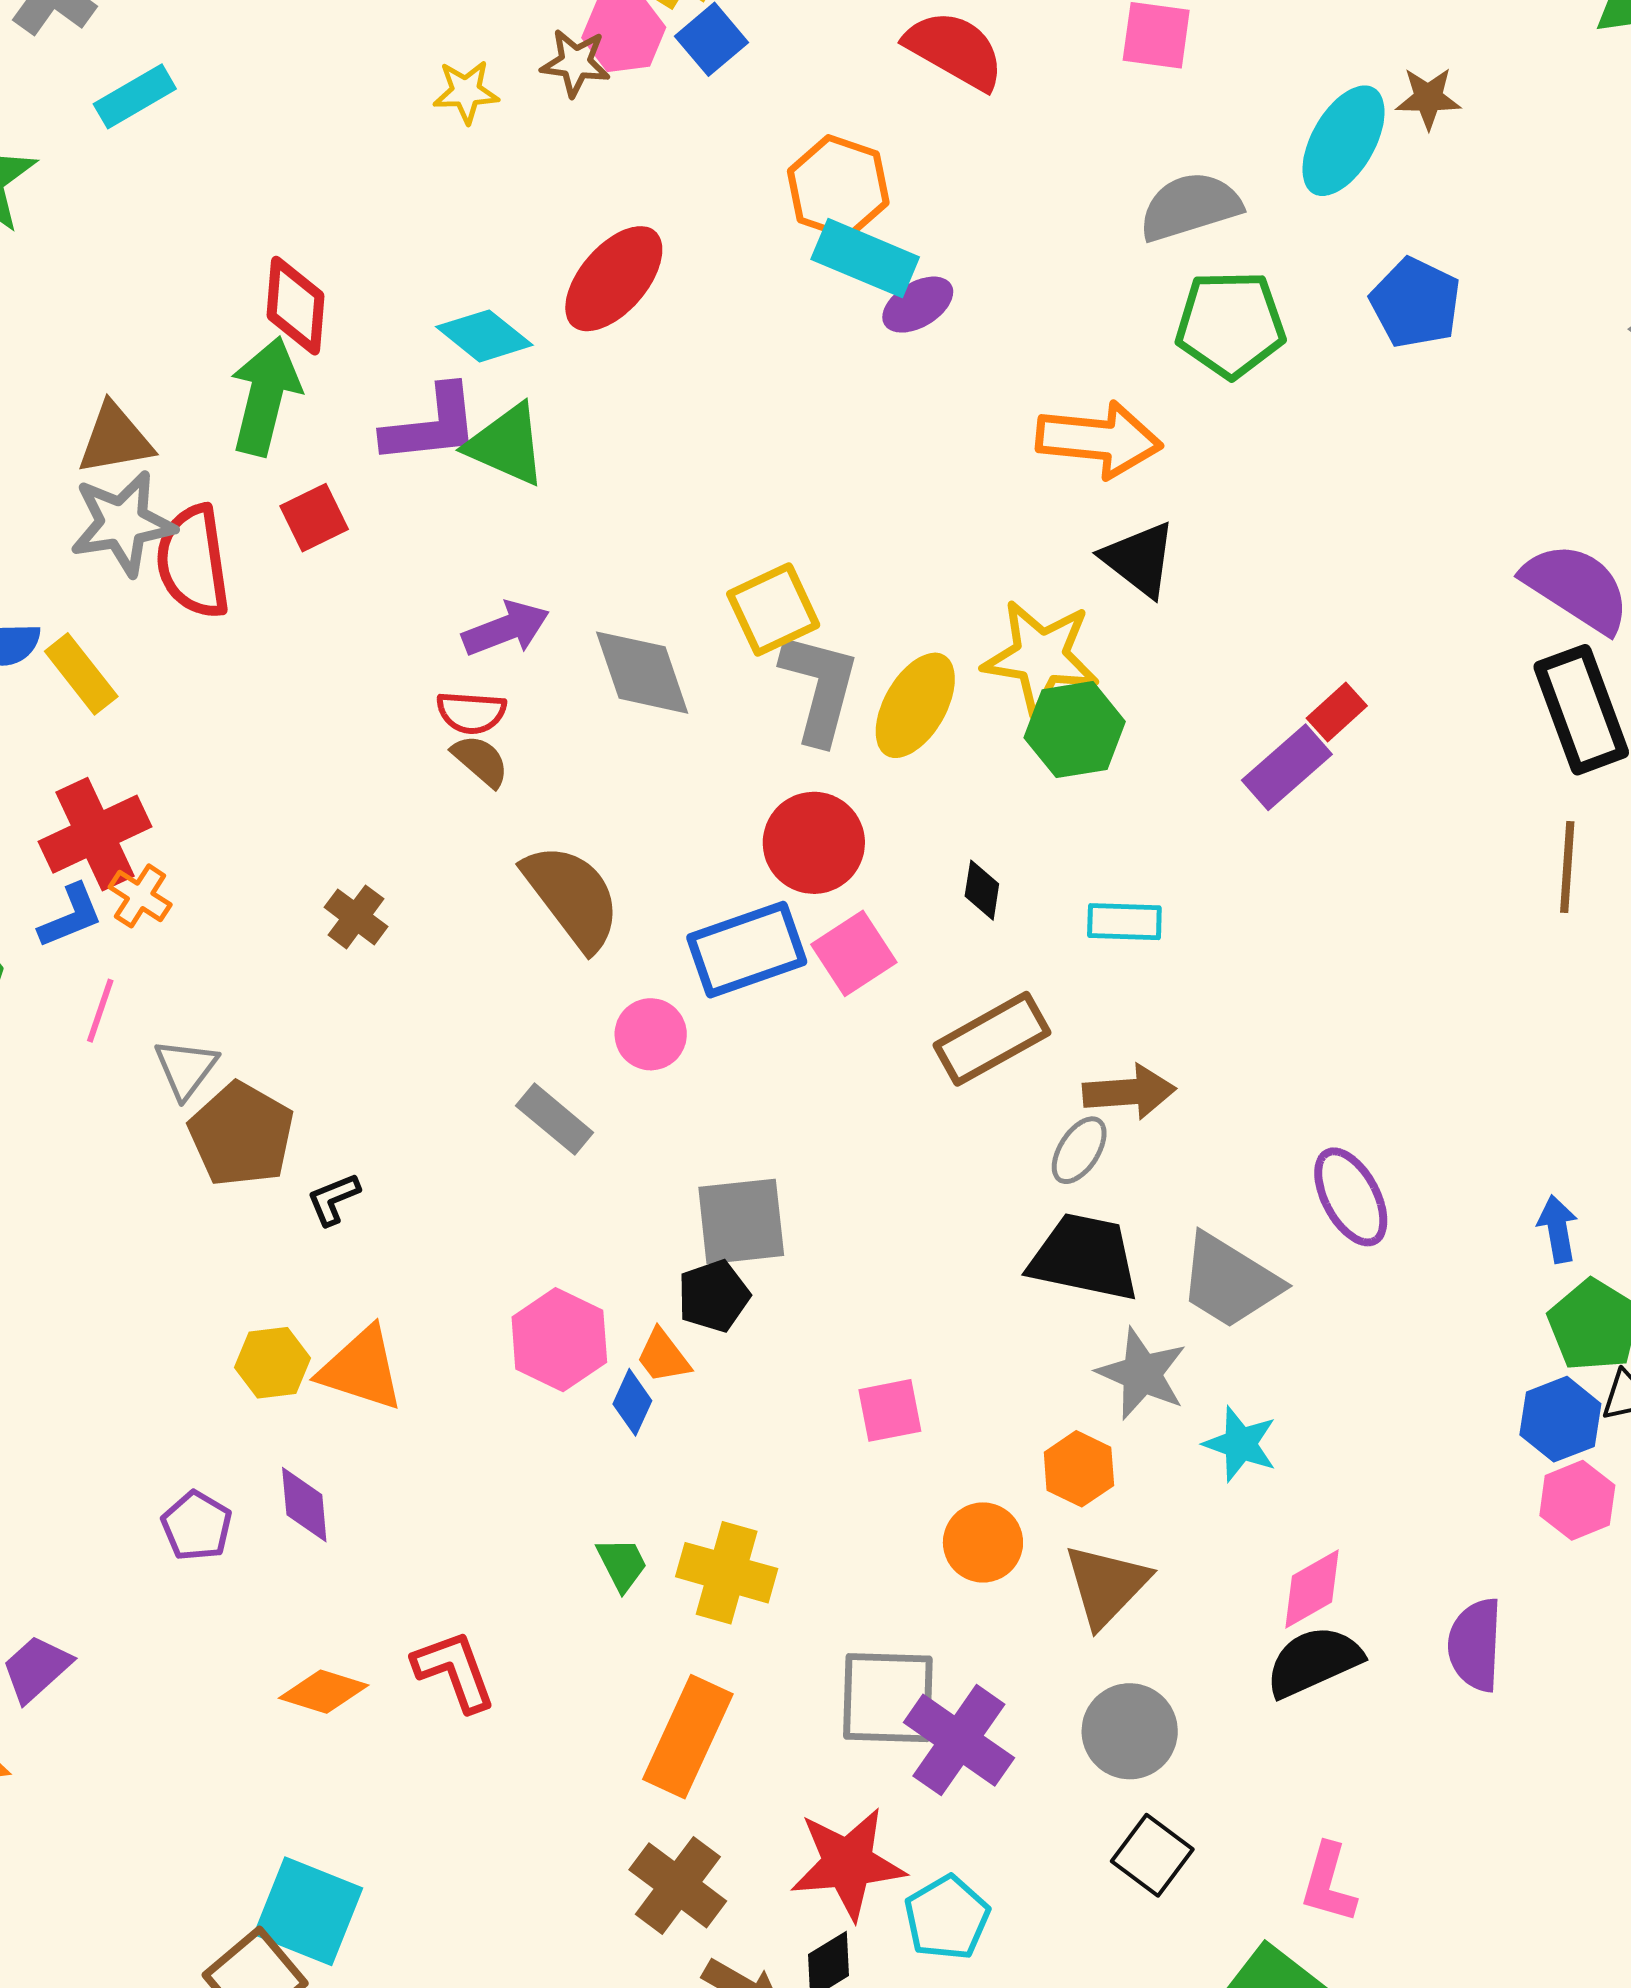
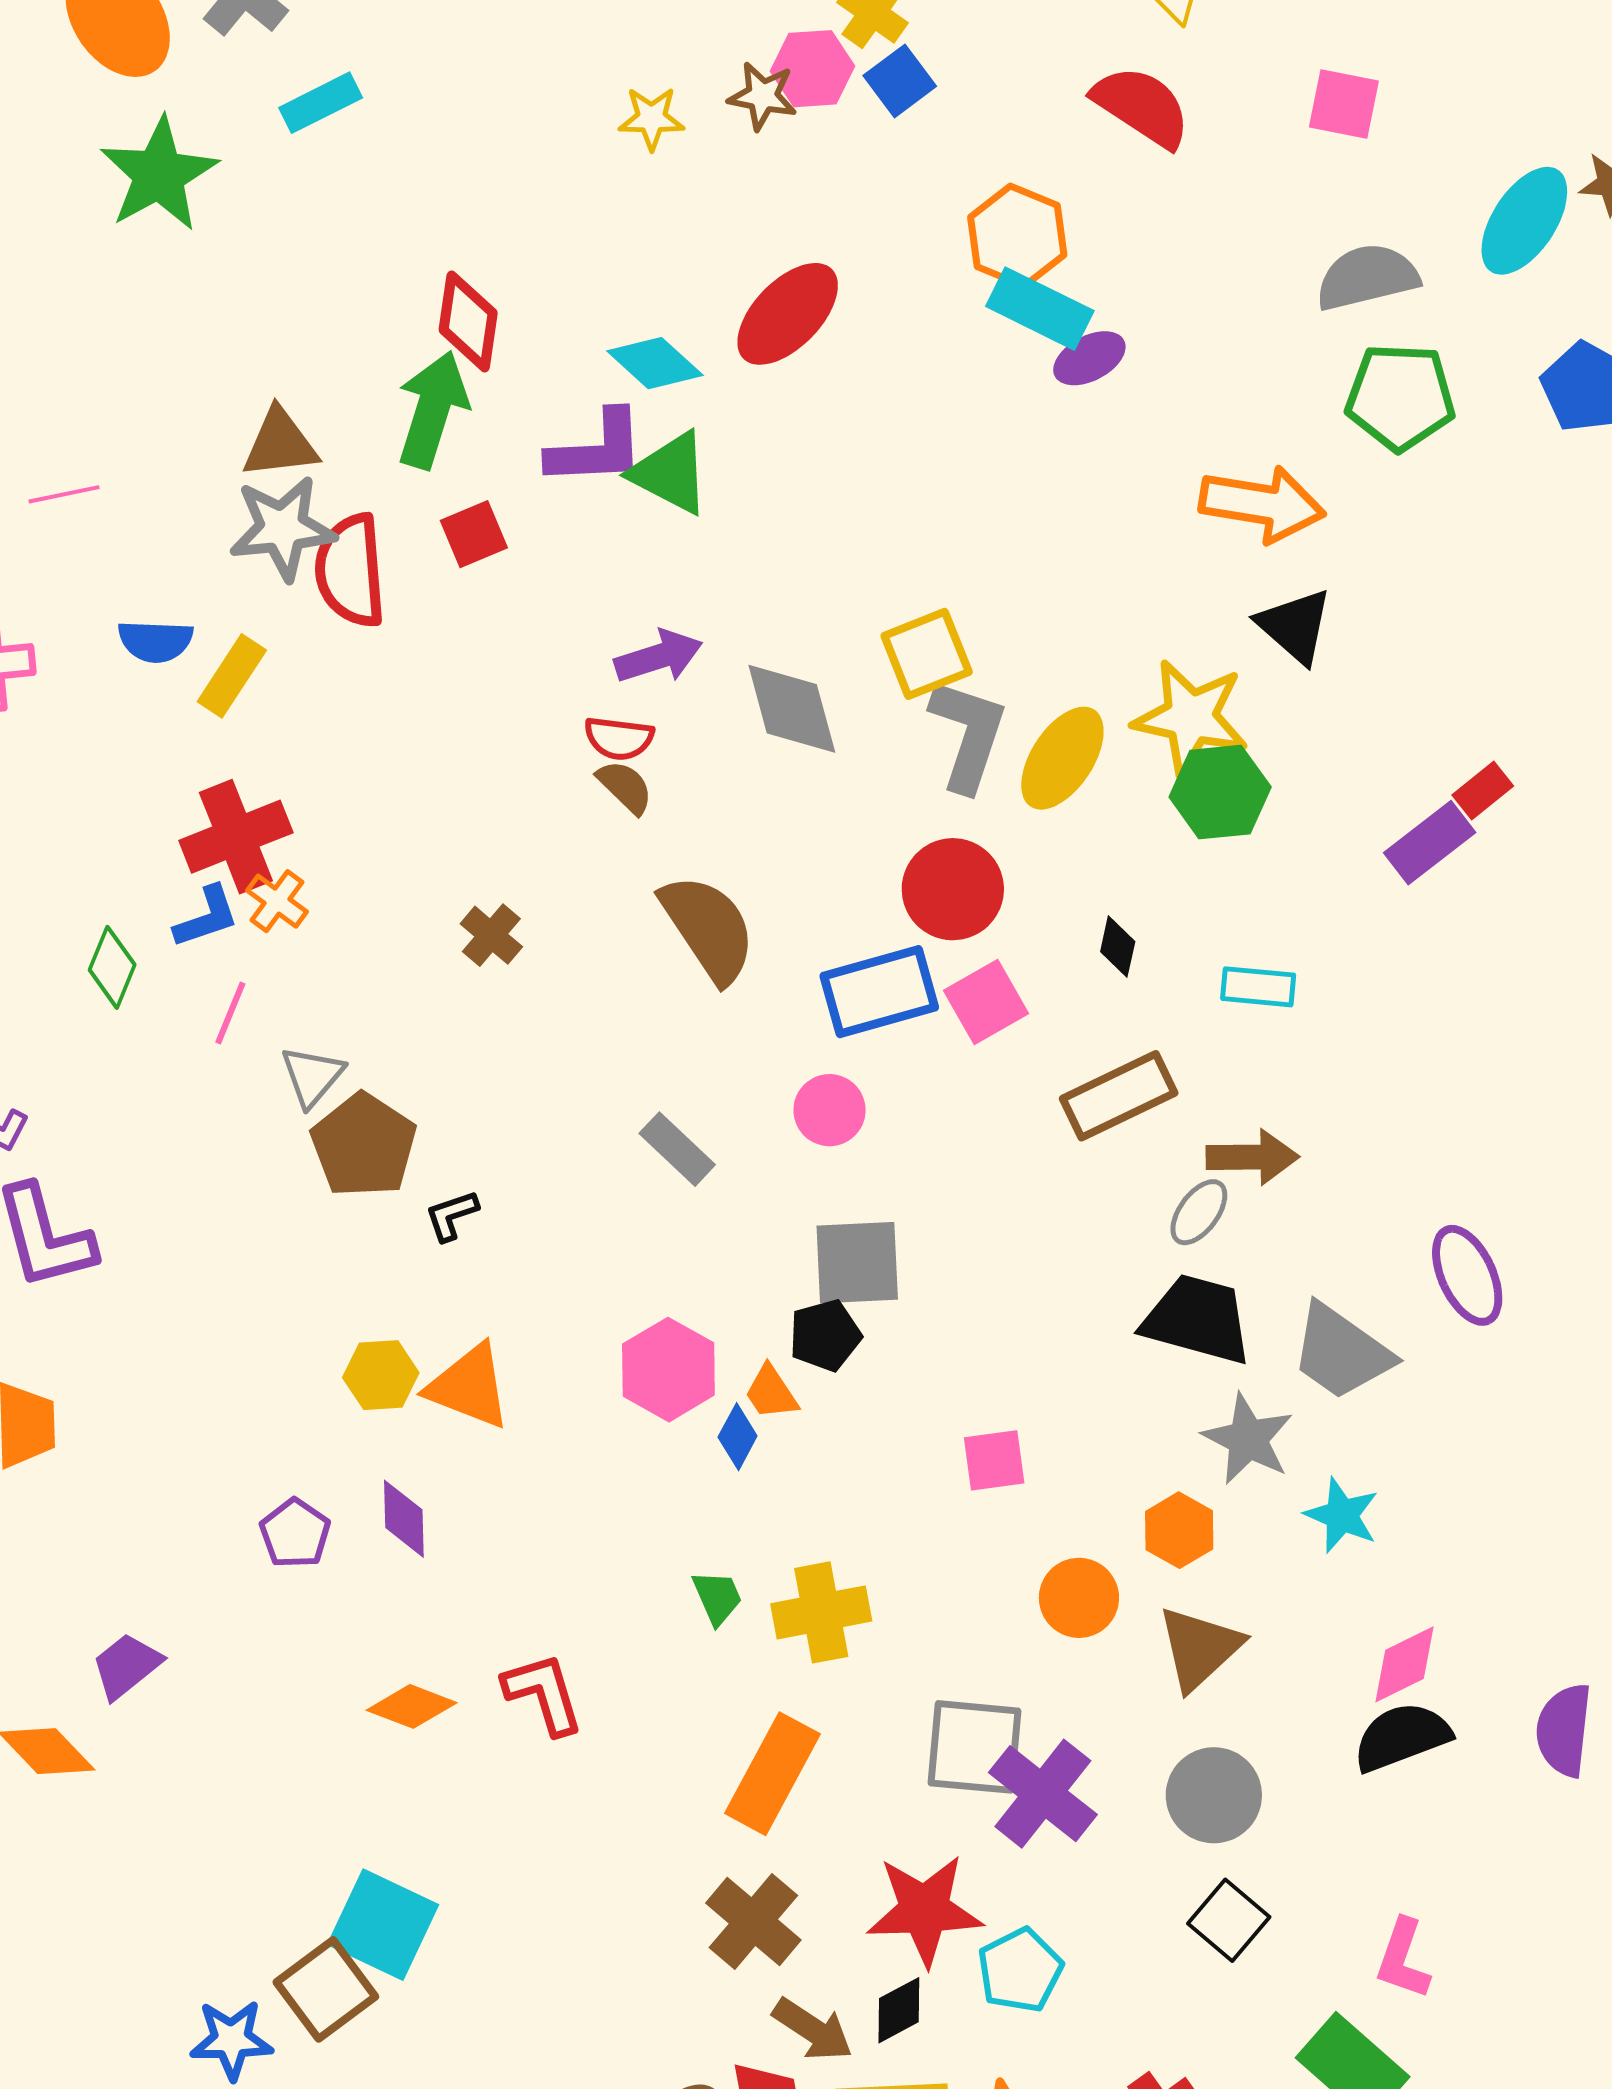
yellow rectangle: (81, 674) -> (232, 676), turned 68
pink circle: (651, 1034) -> (830, 1110), moved
yellow cross: (727, 1573) -> (821, 1612), turned -30

